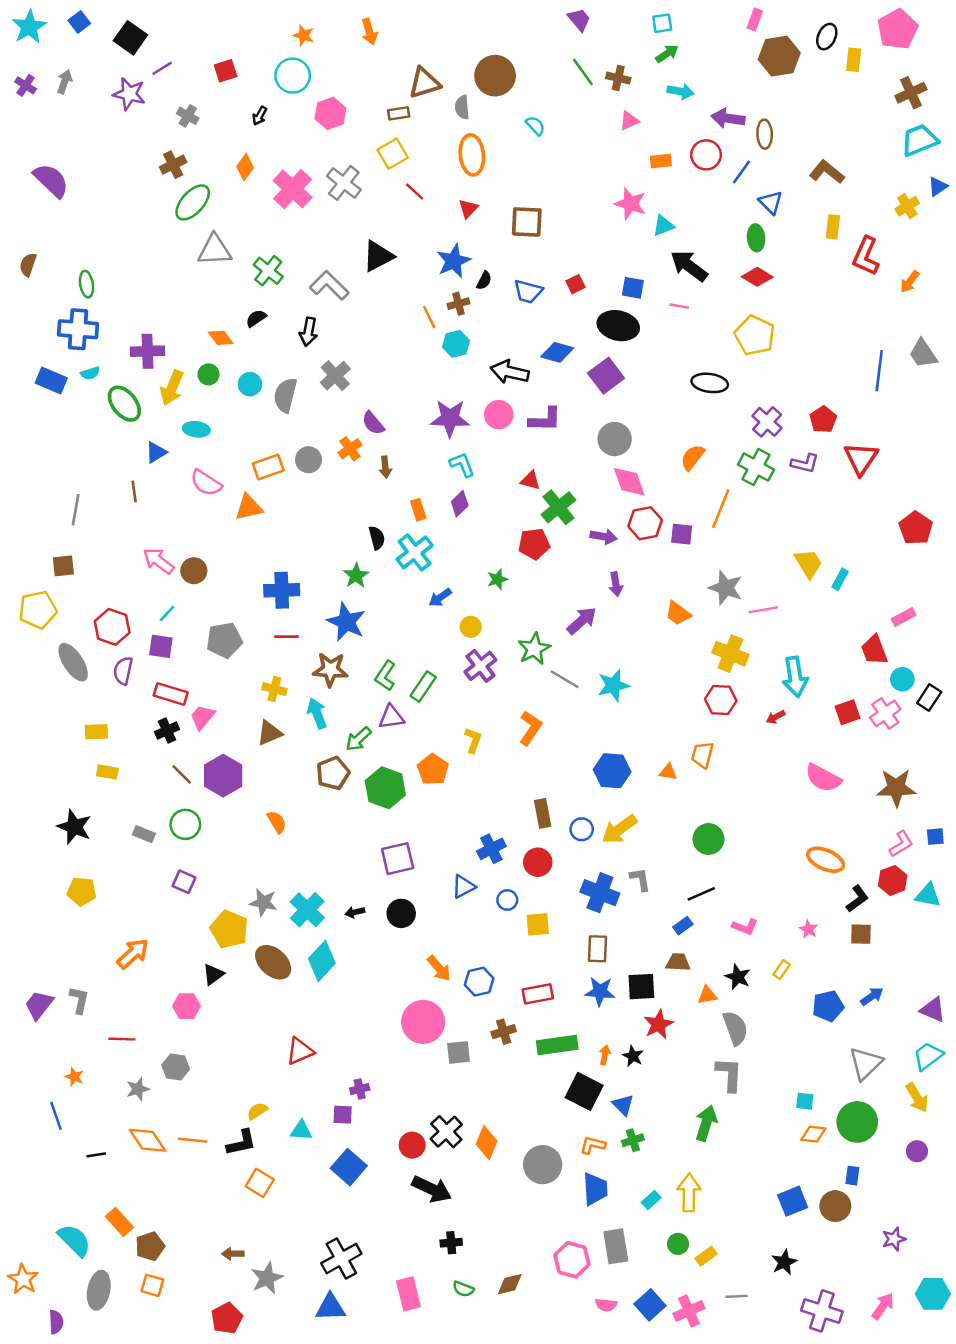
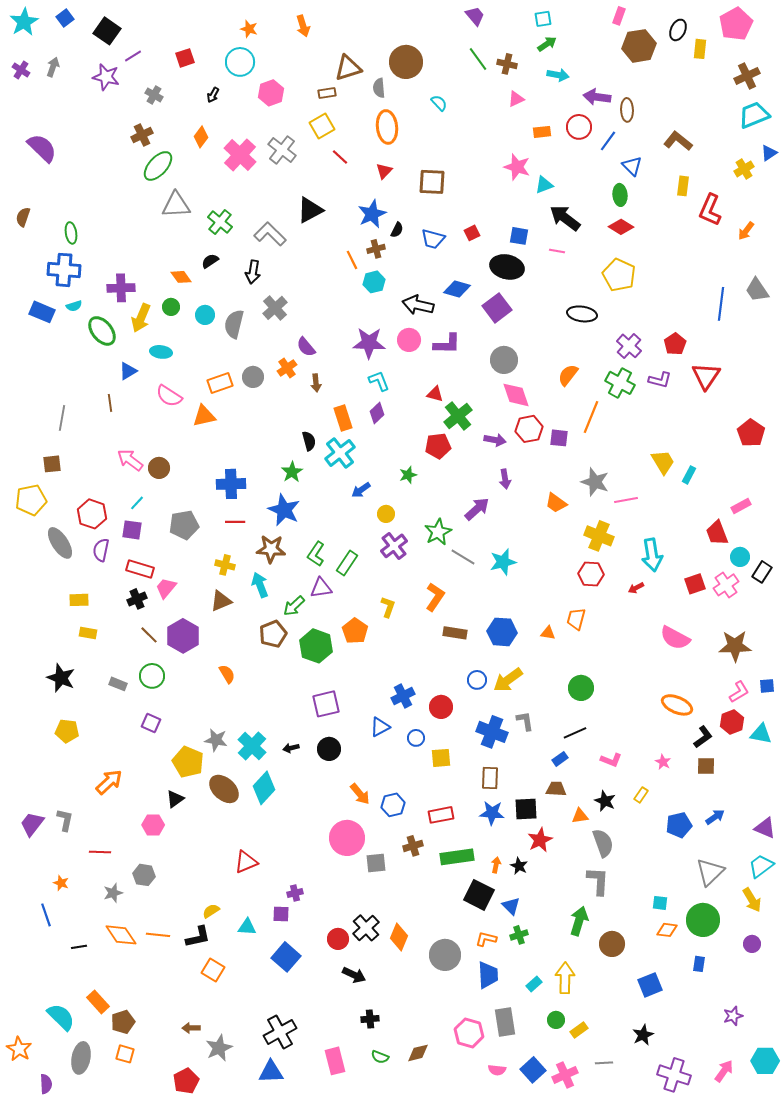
orange rectangle: (418, 510) -> (343, 418), size x1.4
brown rectangle: (543, 813) -> (455, 633), moved, turned -70
black arrow: (432, 1189) -> (354, 975), size x0.7
brown circle: (835, 1206) -> (612, 944), moved

